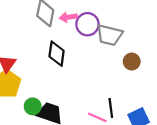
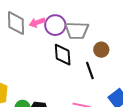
black diamond: (57, 54) -> (63, 55), moved
black line: (111, 108) -> (90, 71), moved

